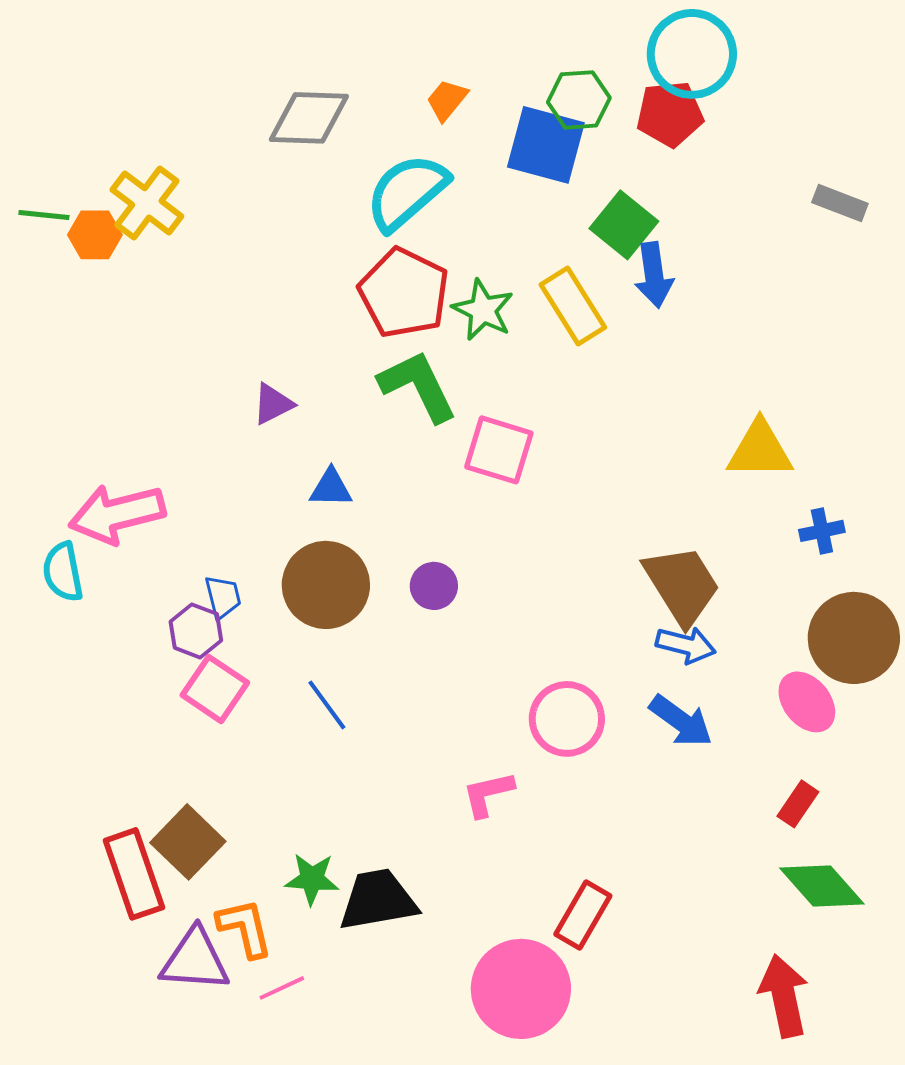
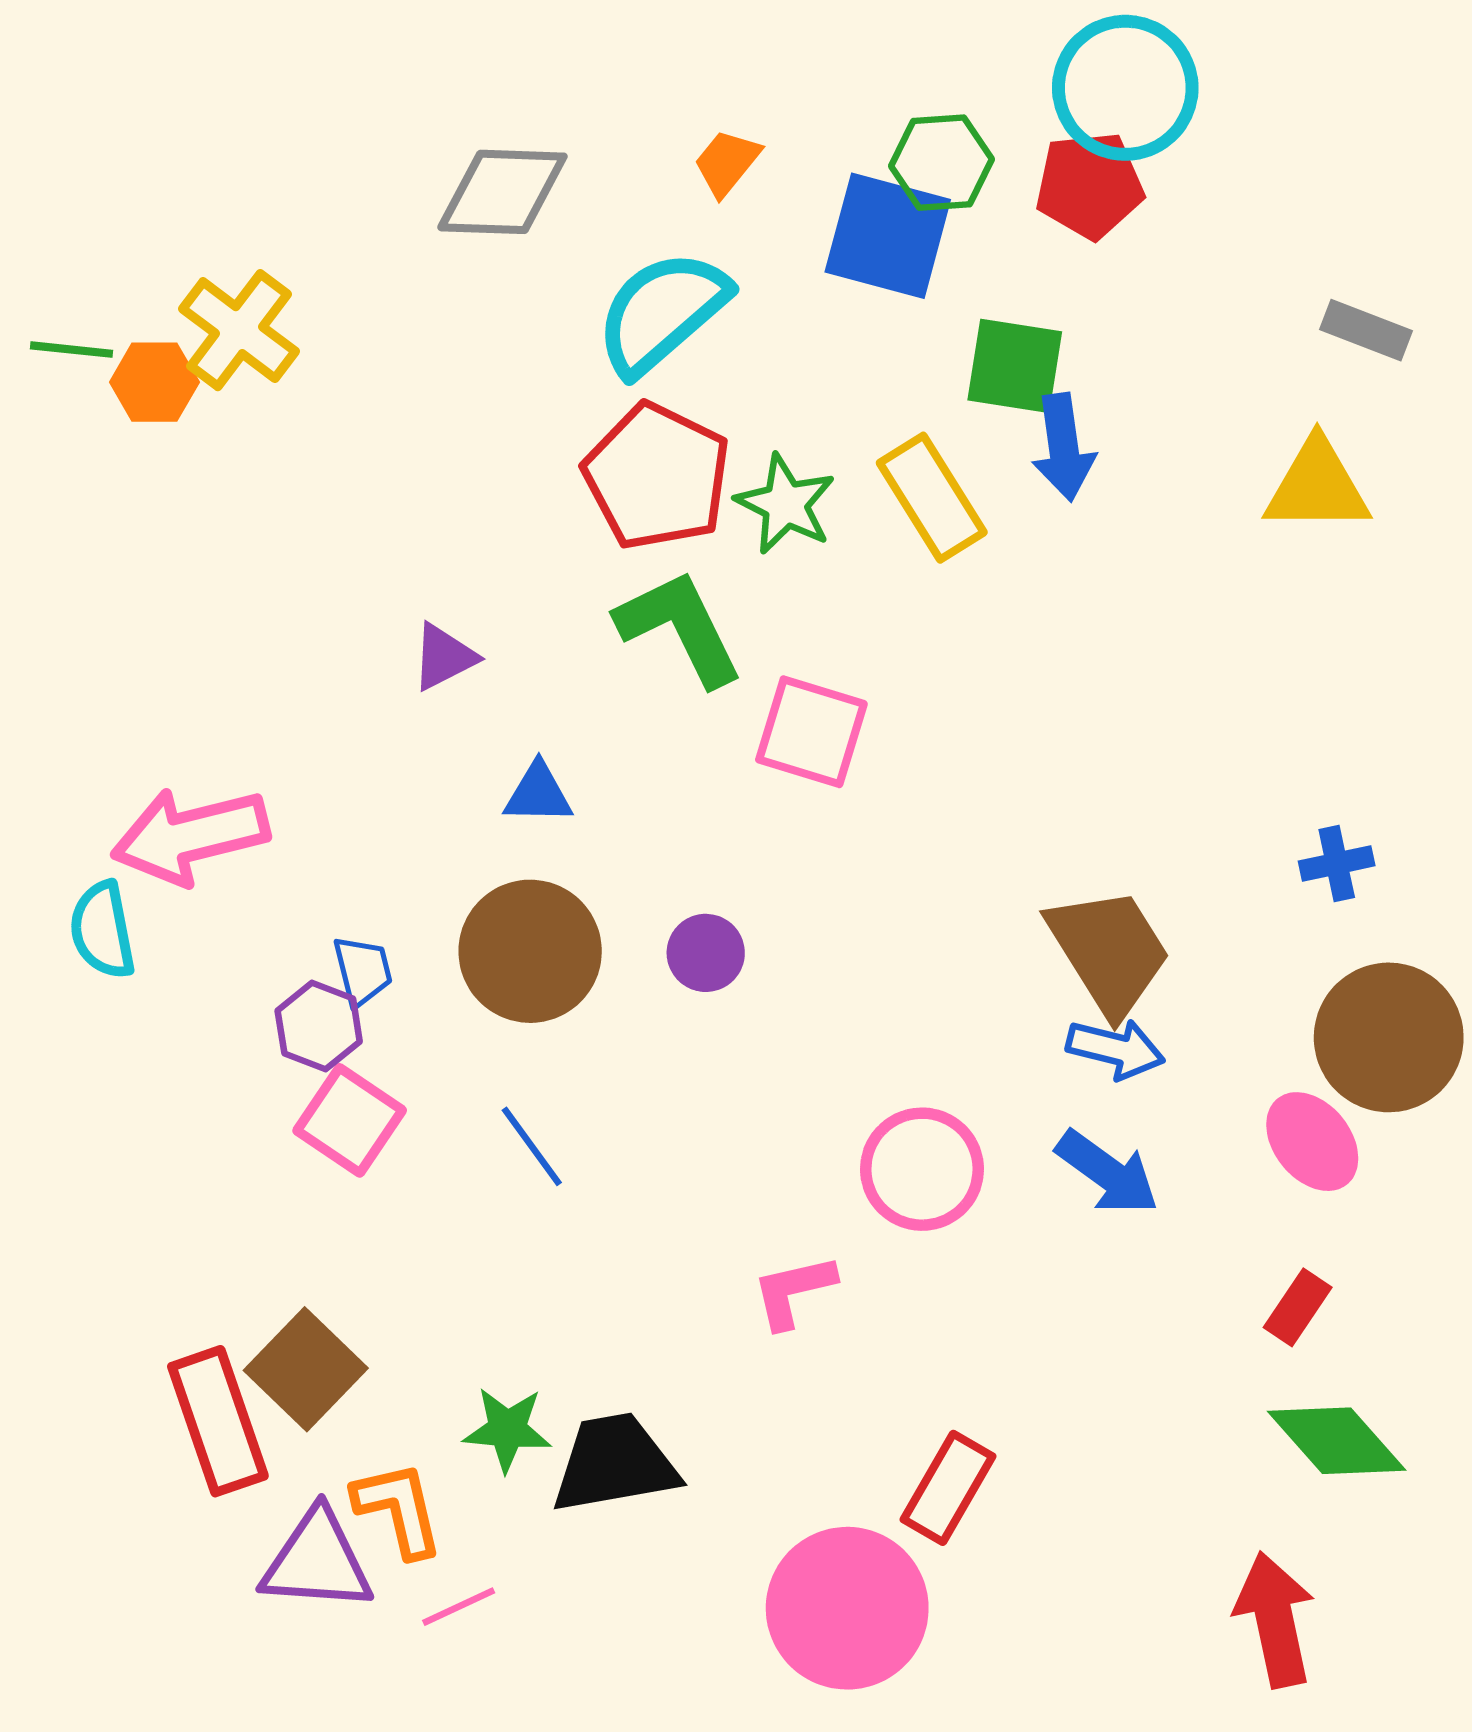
green square: (624, 225) -> (1015, 366), turned -30
yellow triangle: (760, 450) -> (1317, 486), moved

